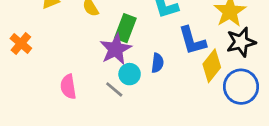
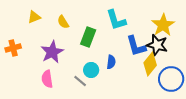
black star: (241, 42) -> (157, 45), moved, turned 30
orange cross: (21, 43) -> (13, 48), turned 35
purple star: (116, 49) -> (52, 52), moved

